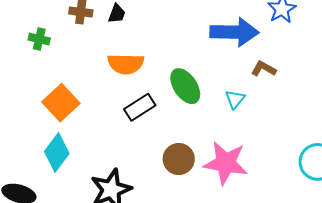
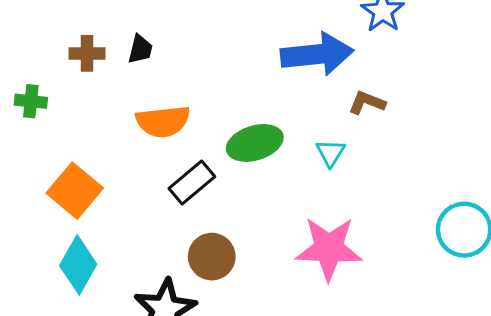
green ellipse: (185, 86) -> (255, 143), turned -66
brown circle: (179, 159) -> (212, 257), moved

